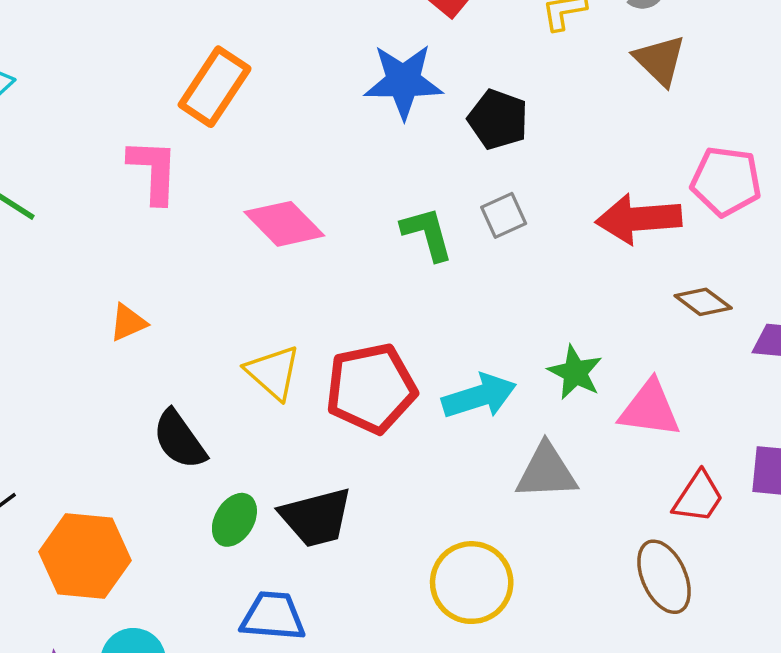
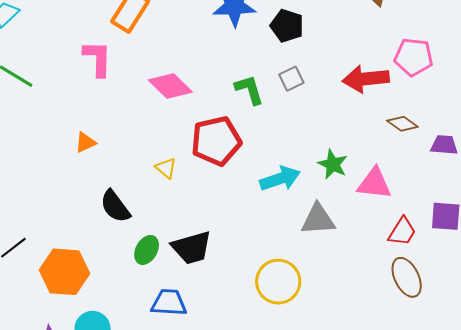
yellow triangle: (273, 372) -> (166, 168), size x0.7
red pentagon: (371, 388) -> (216, 141), moved
brown ellipse: (664, 577) -> (407, 277), moved

